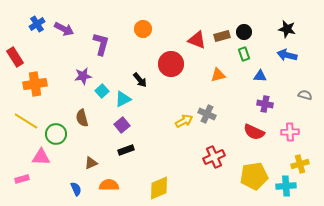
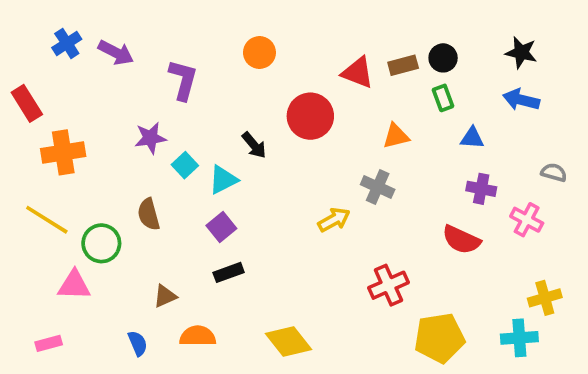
gray cross: (207, 114) -> (378, 187), moved
pink cross: (290, 132) -> (527, 220), moved, turned 30
yellow pentagon: (254, 176) -> (439, 338), moved
pink rectangle: (22, 179) -> (49, 343), moved
yellow diamond: (159, 188) -> (289, 341), turned 75

